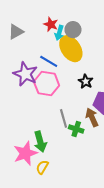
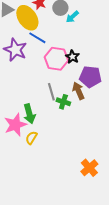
cyan arrow: (59, 33) -> (72, 17), moved, turned 32
yellow ellipse: (71, 49) -> (27, 18), moved
pink hexagon: (47, 84) -> (56, 59), moved

